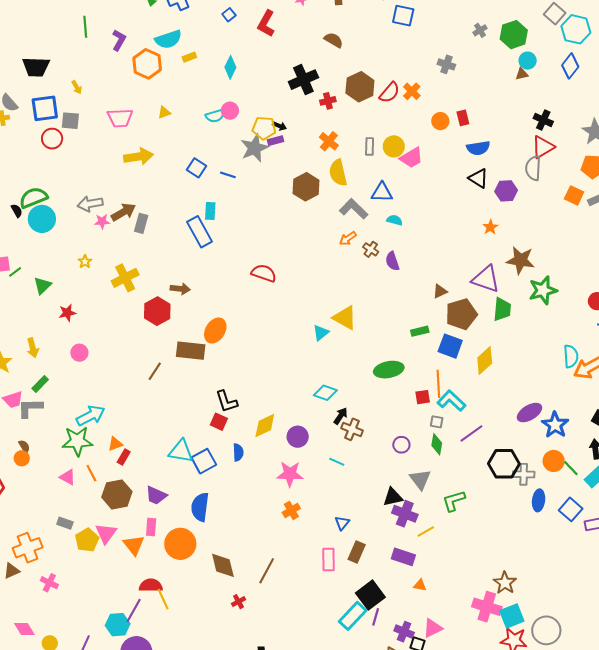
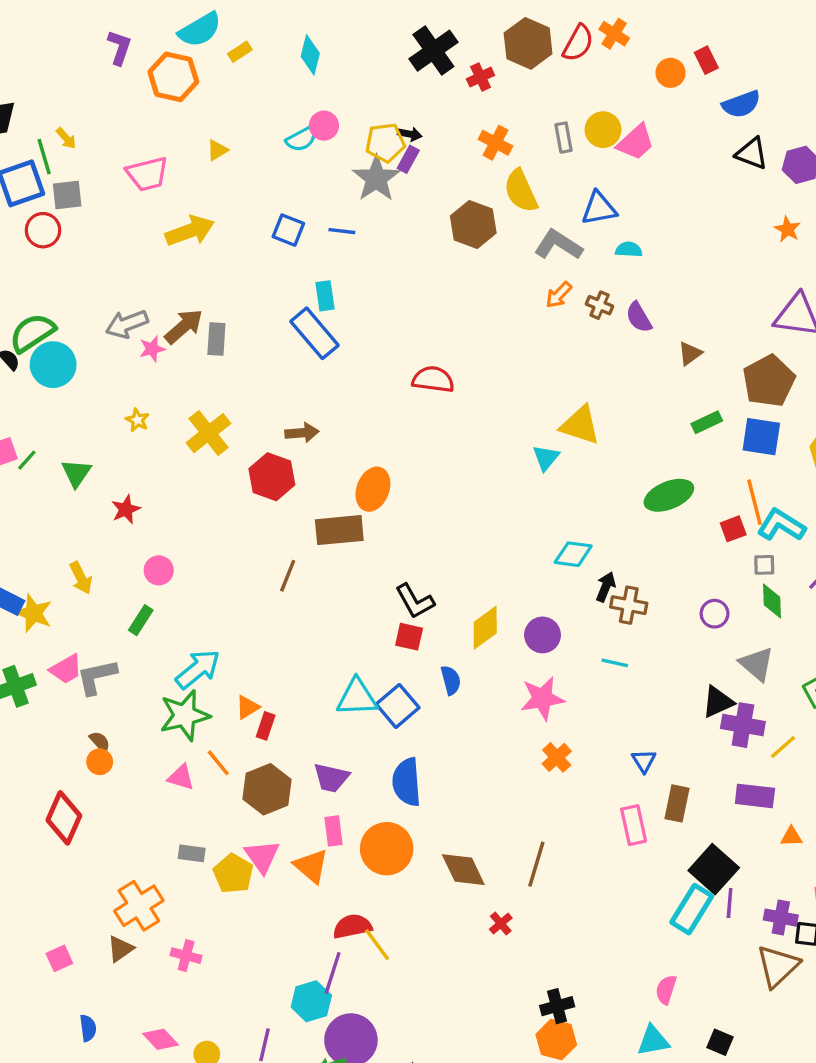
green line: (85, 27) -> (44, 157), moved
purple rectangle: (276, 141) -> (408, 159), turned -35
brown triangle: (440, 291) -> (690, 353), moved
green rectangle: (40, 384) -> (141, 620), moved

